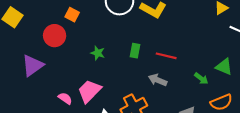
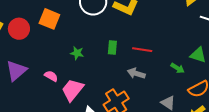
orange square: (72, 15) -> (49, 19), size x1.5
red circle: (55, 36) -> (19, 29), moved
pink semicircle: (65, 98) -> (51, 76), moved

